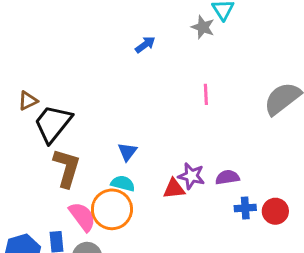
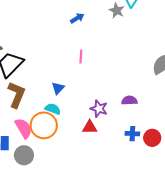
pink line: (206, 94) -> (81, 56), moved
purple semicircle: (227, 177) -> (129, 100), moved
red triangle: (174, 189) -> (90, 127), moved

